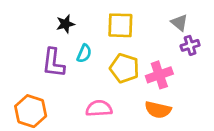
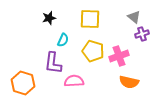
purple L-shape: (53, 63) -> (53, 63), moved
orange semicircle: (158, 110) -> (129, 82), moved

